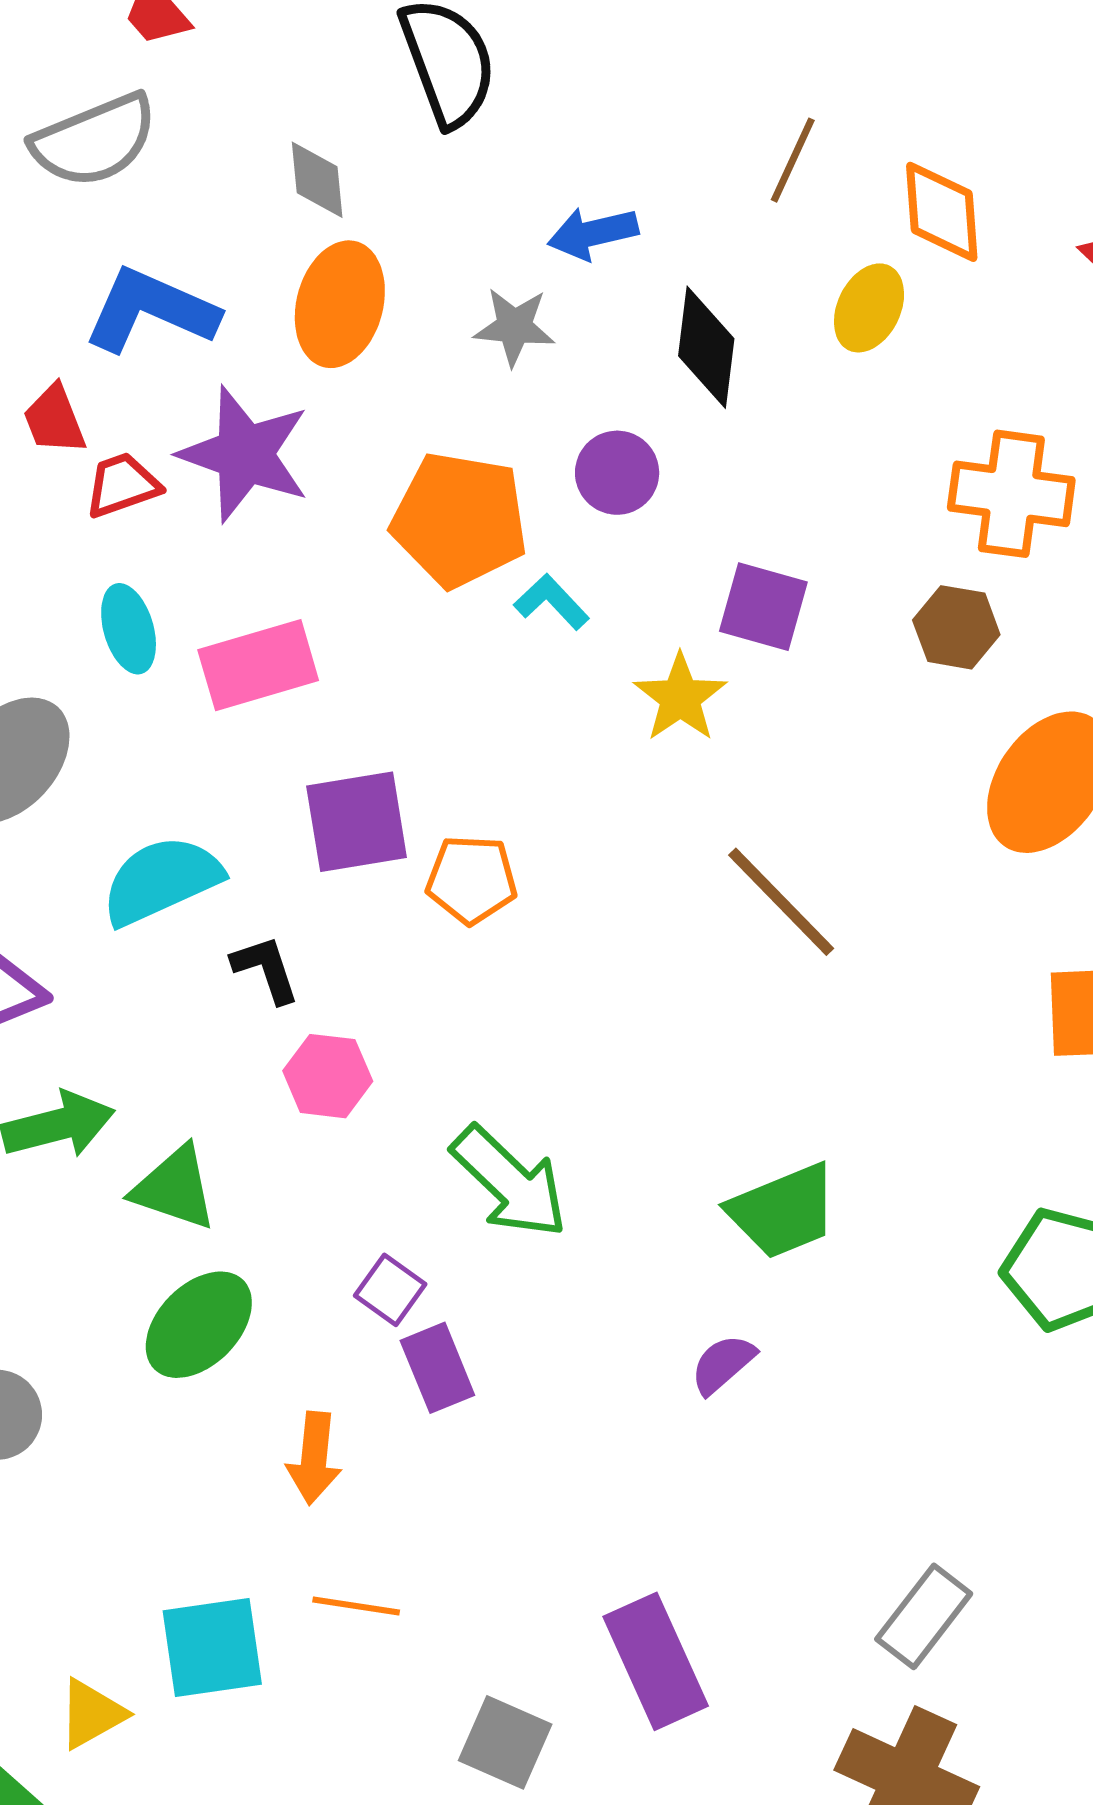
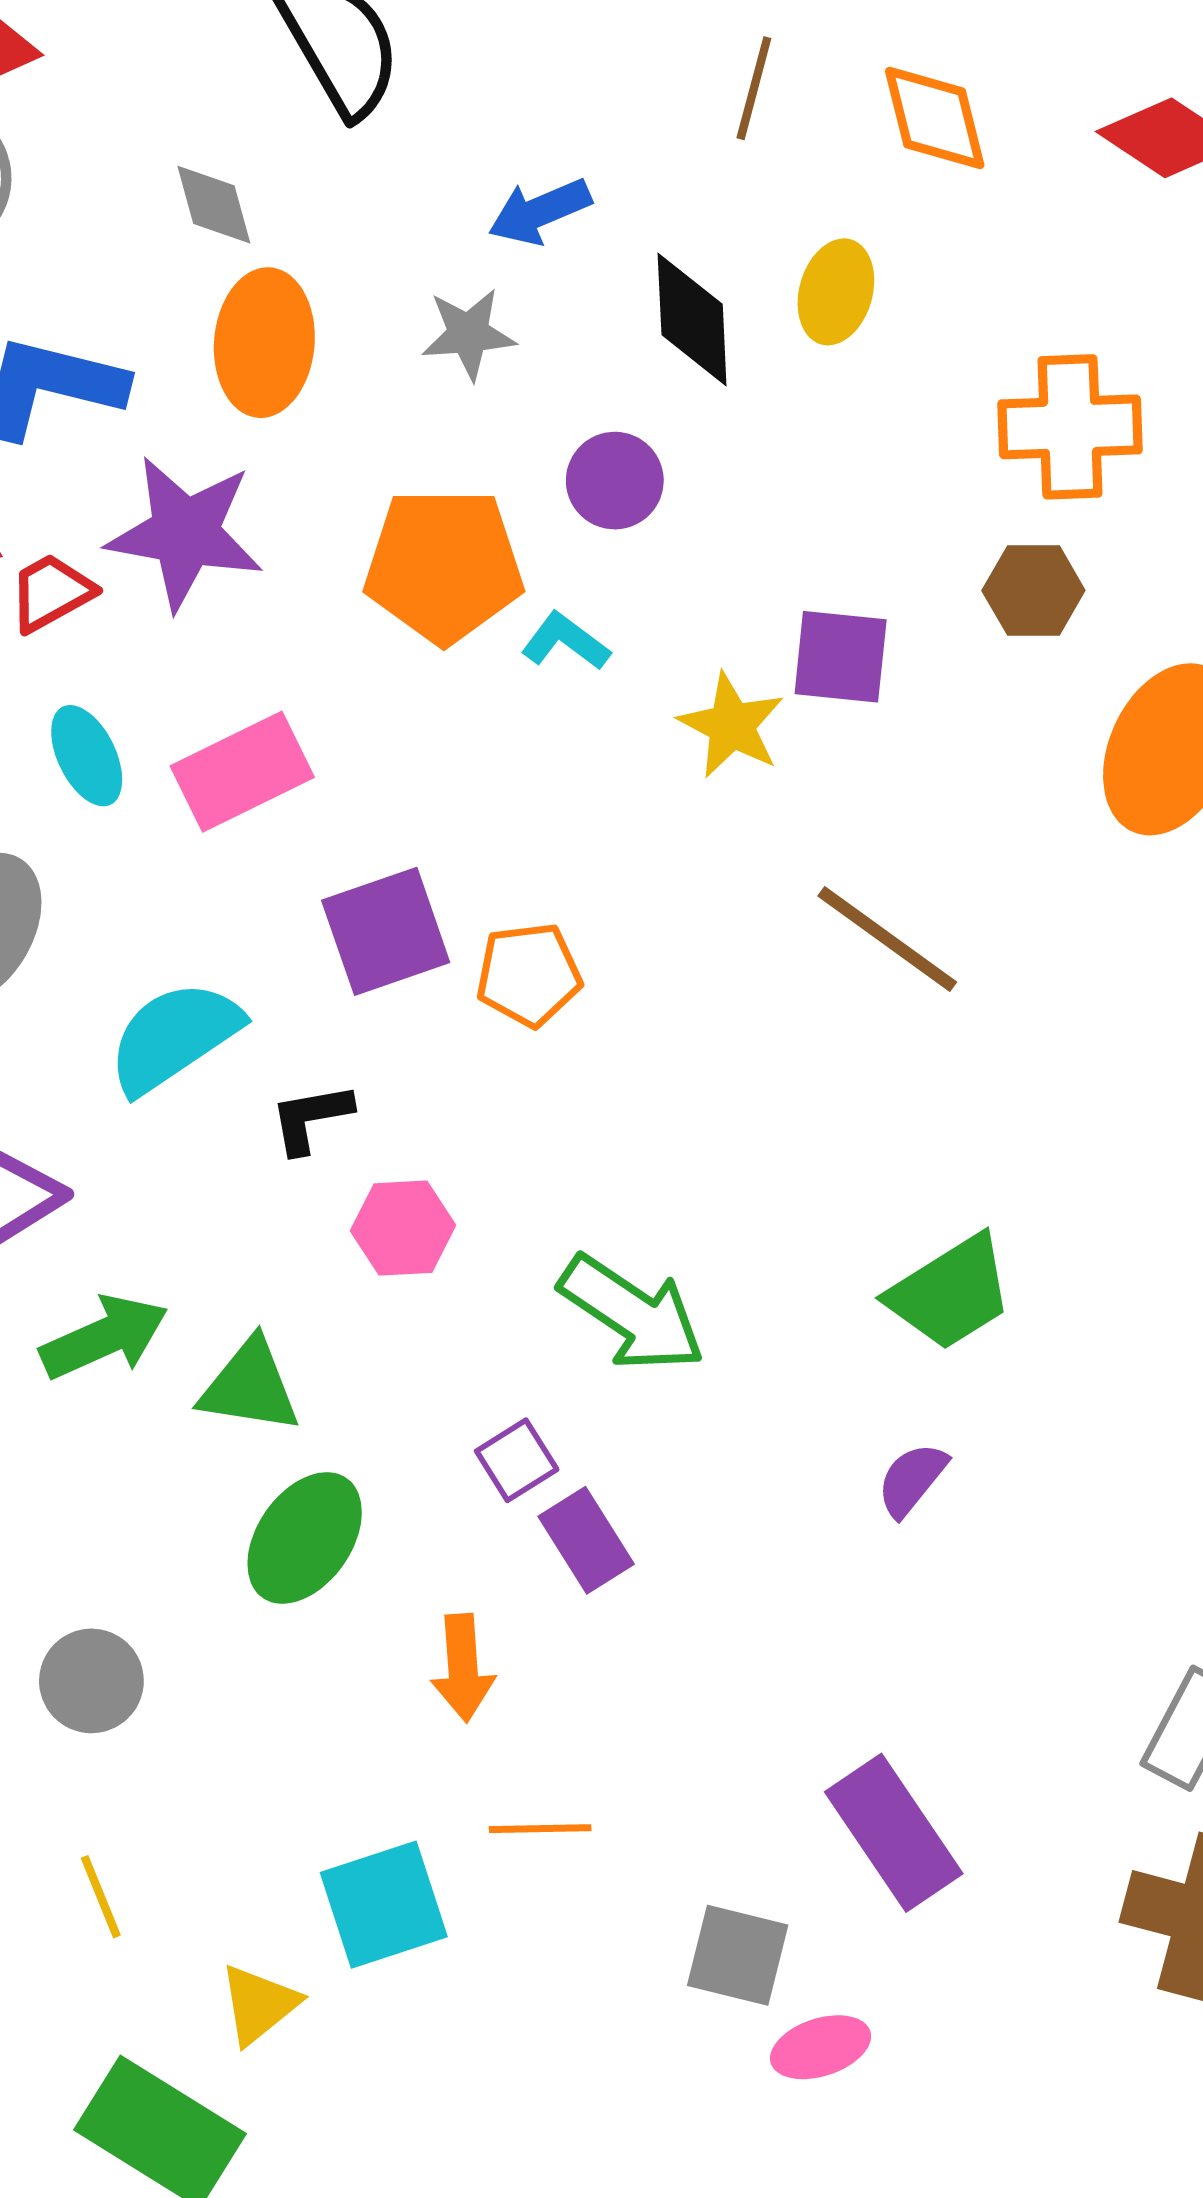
yellow ellipse: (869, 308) -> (836, 292), moved
purple square: (763, 607) -> (841, 657), moved
black L-shape: (266, 969) -> (311, 1118), turned -72
purple square: (390, 1290) -> (517, 1460), turned 32

